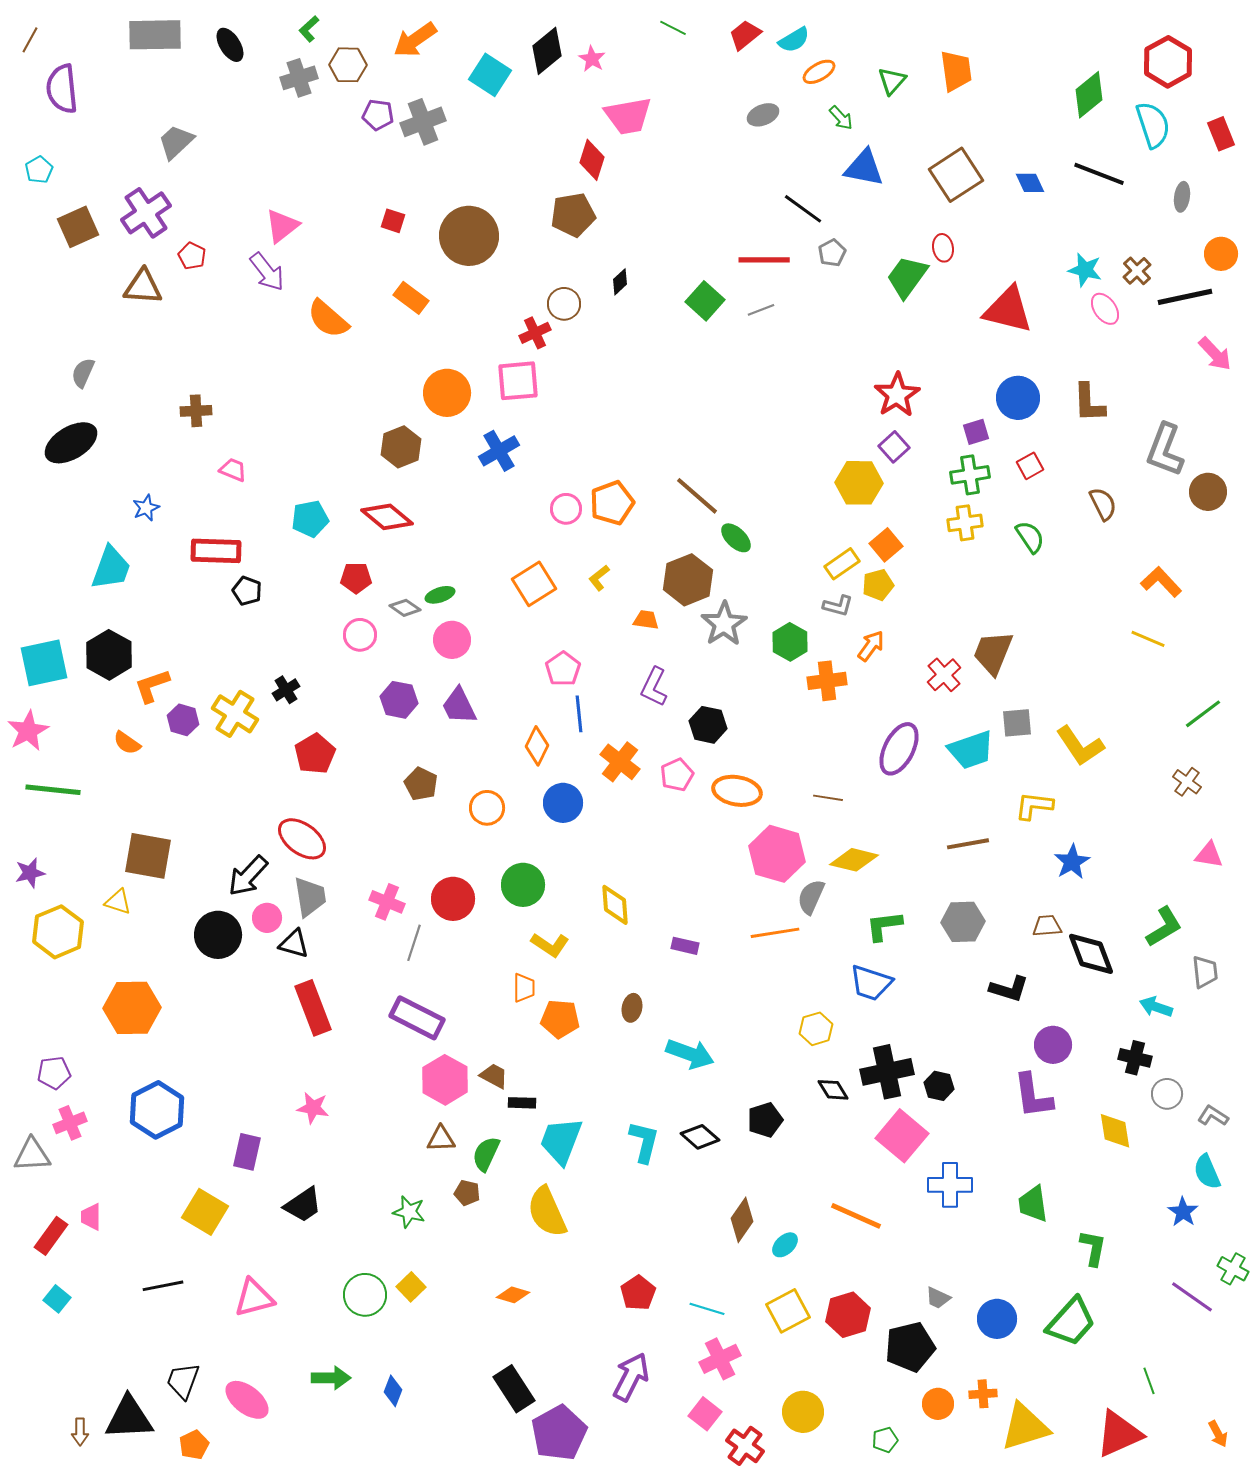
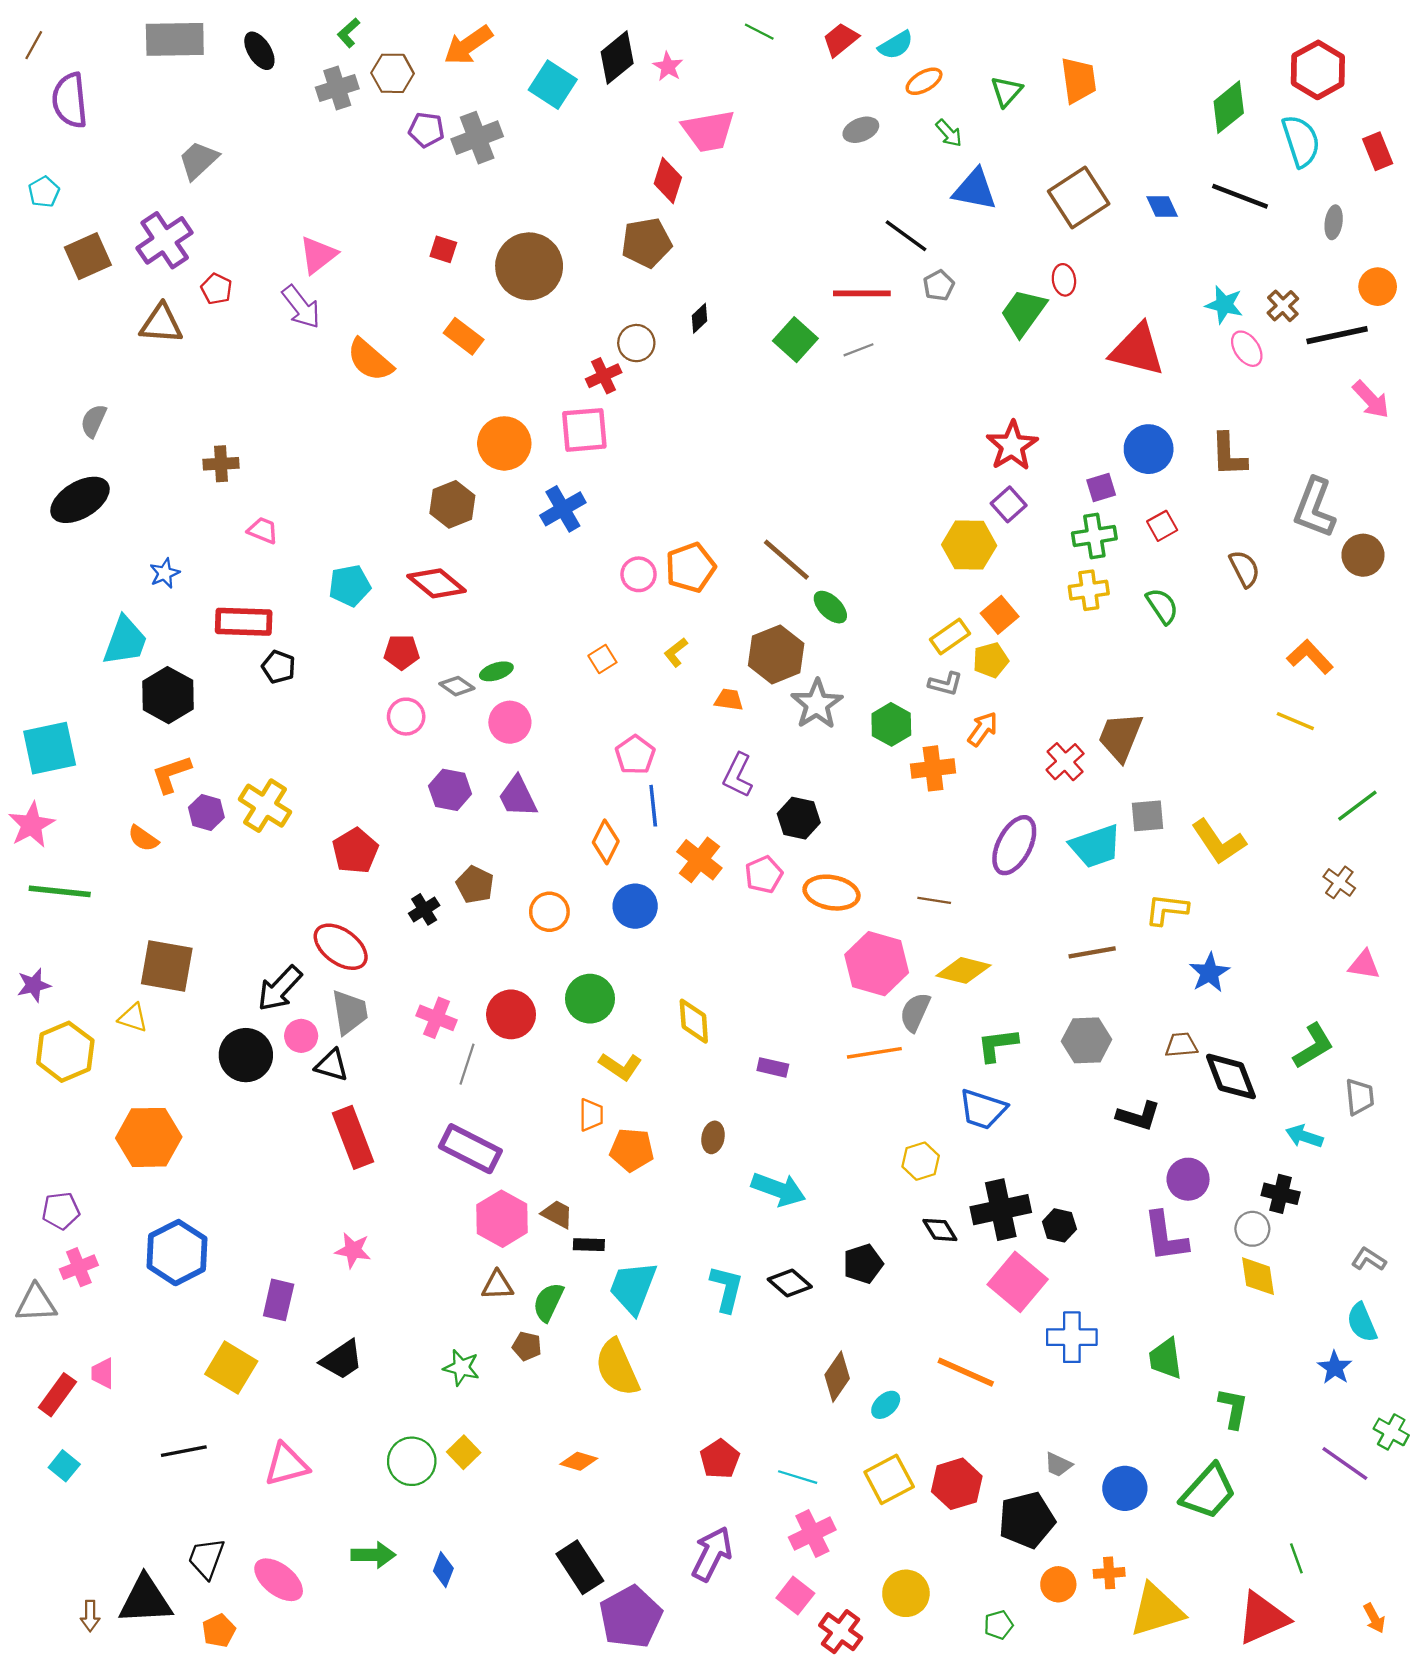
orange square: (534, 584) -> (602, 659), size x0.6
black hexagon: (109, 655) -> (168, 695), moved
black cross: (286, 690) -> (424, 909), moved
gray circle: (1167, 1094) -> (1252, 1229), moved

